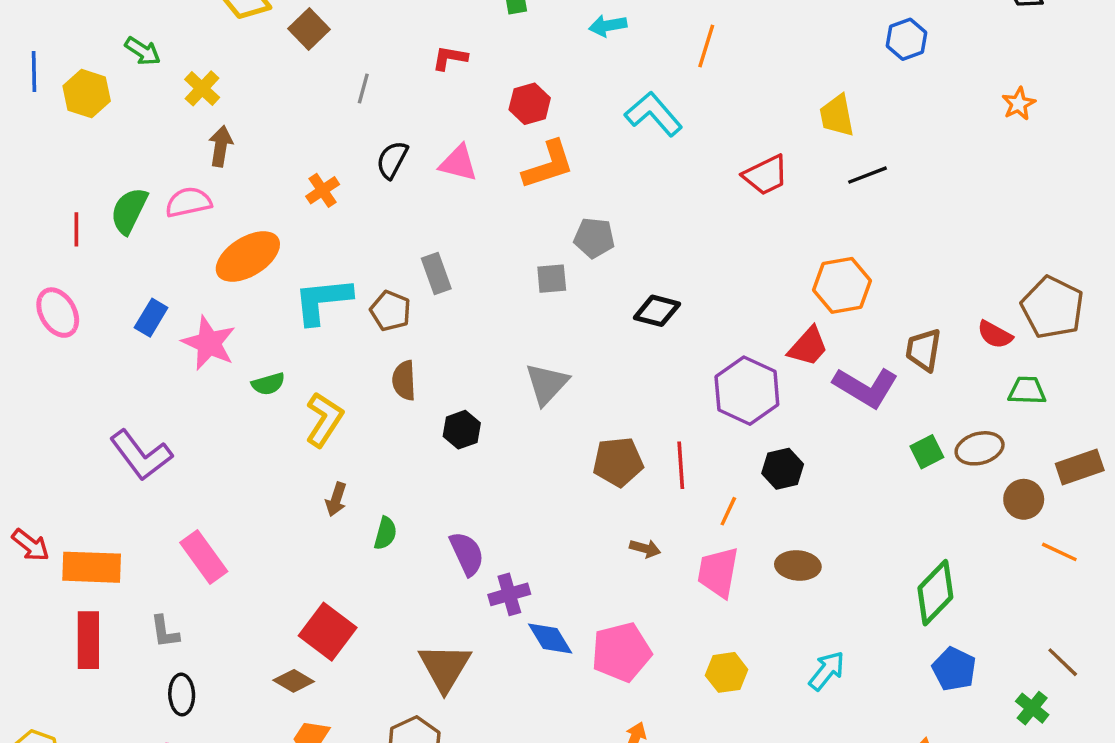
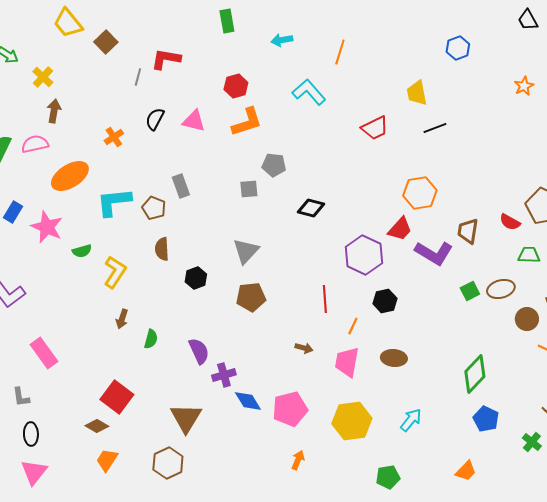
red L-shape: (450, 58) -> (166, 59), moved, size x1.4
brown pentagon: (618, 462) -> (251, 297), moved
yellow hexagon: (727, 672) -> (352, 421), size x1.6

